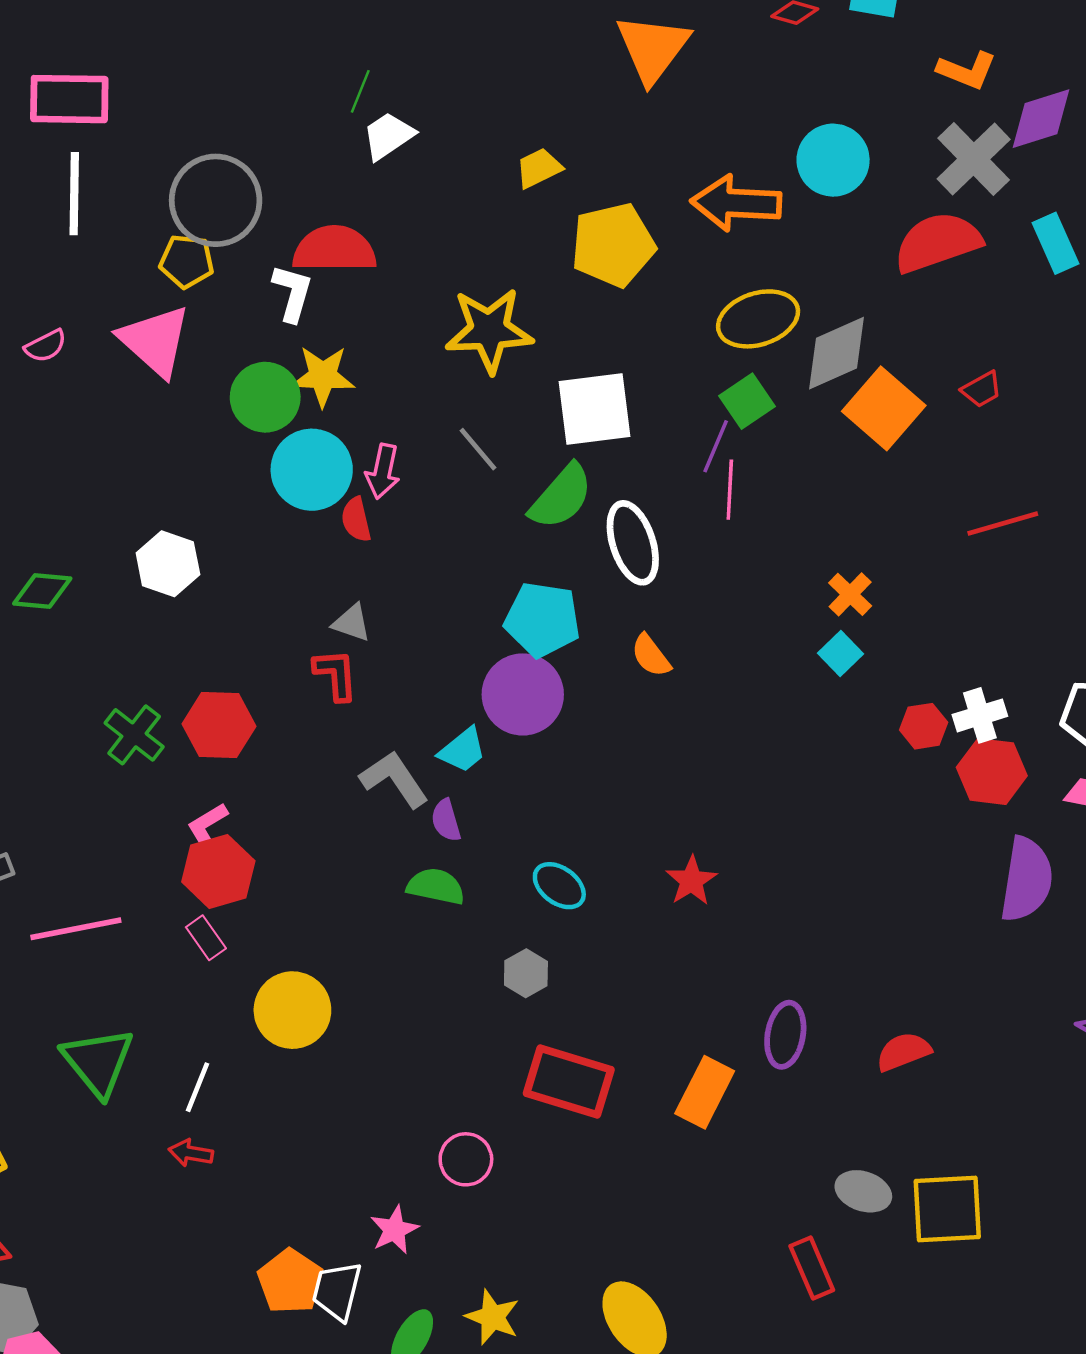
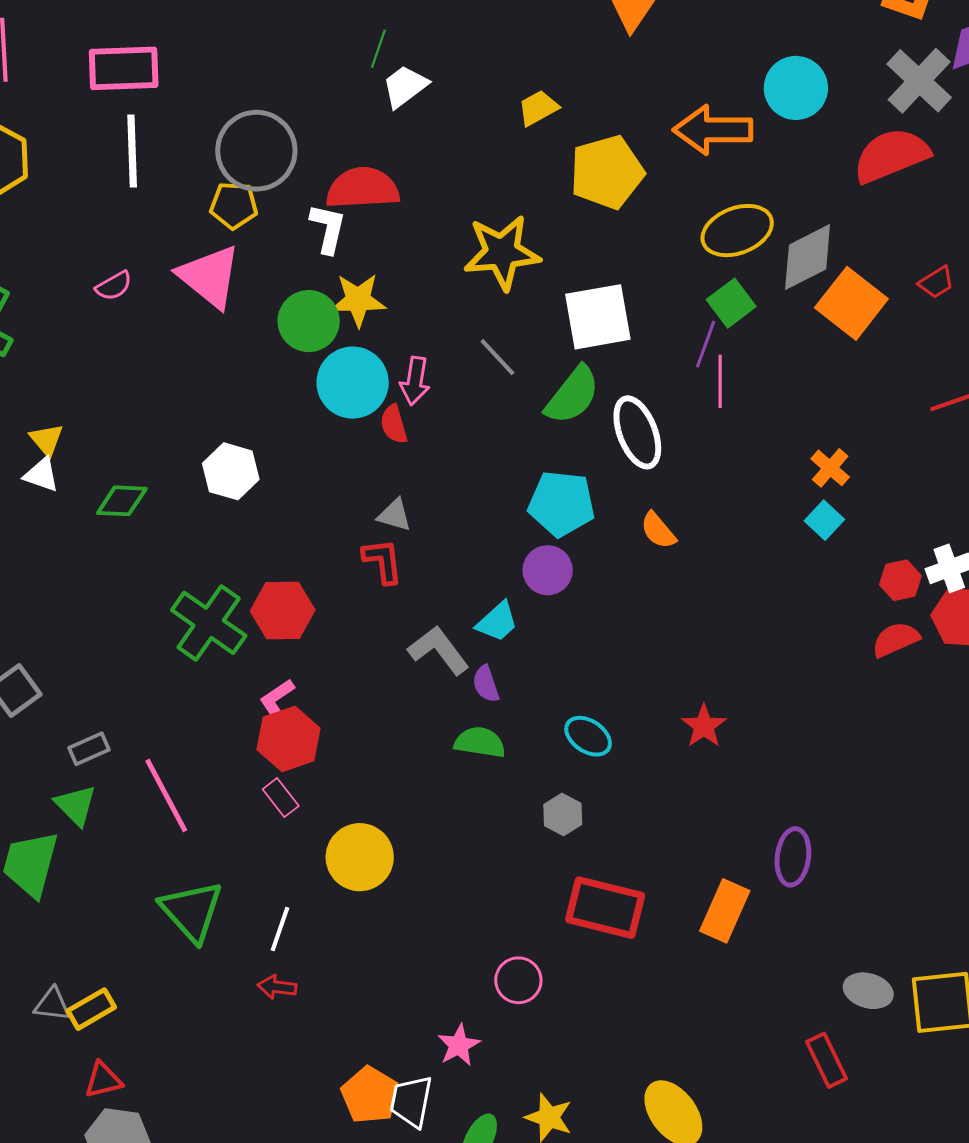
purple circle: (523, 694) -> (548, 570), size x0.7
green cross: (134, 735) -> (209, 623), size x1.4
pink line: (76, 929) -> (166, 795), turned 76
red semicircle: (903, 1052) -> (896, 639), moved

